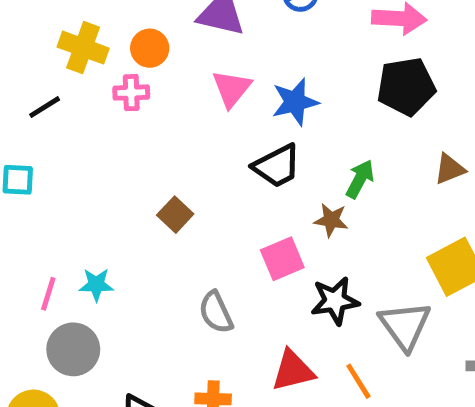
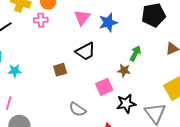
black trapezoid: (277, 166) -> (85, 51), moved
brown square: (175, 215) -> (60, 70), turned 32
cyan star: (96, 285) -> (15, 71), moved
gray semicircle: (216, 312) -> (78, 109), turned -30

